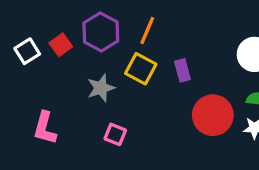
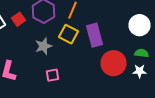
purple rectangle: (182, 70) -> (94, 35), size x1.6
pink square: (115, 134) -> (52, 75), turned -32

